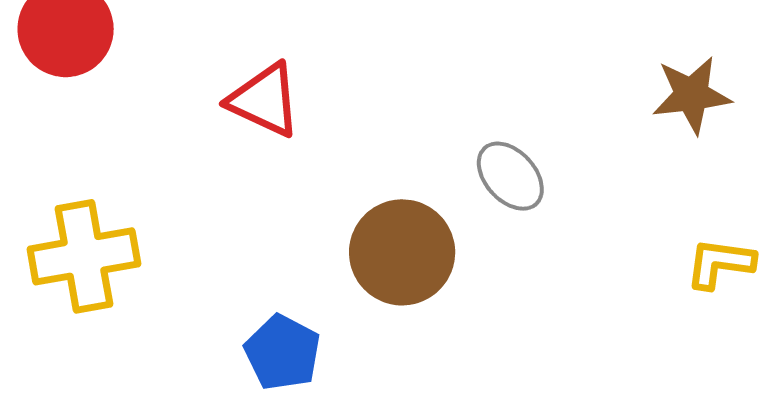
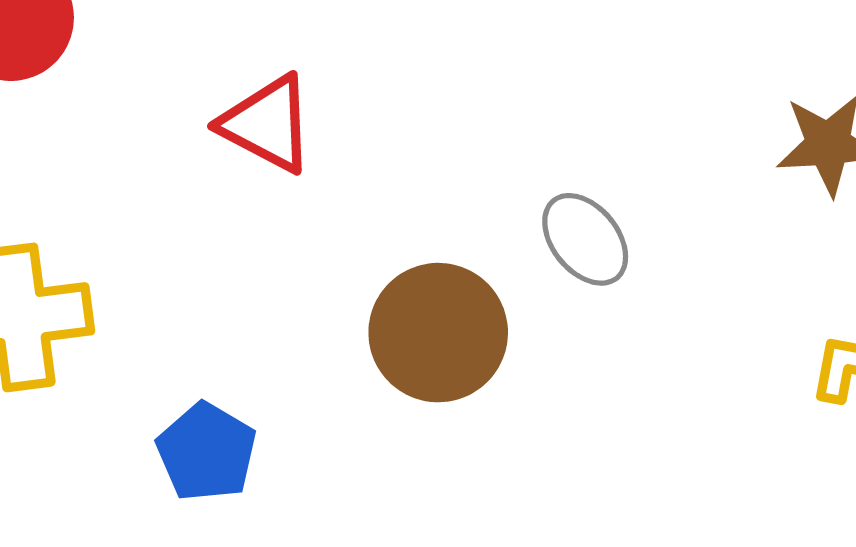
blue pentagon: (282, 353) -> (207, 452), moved

